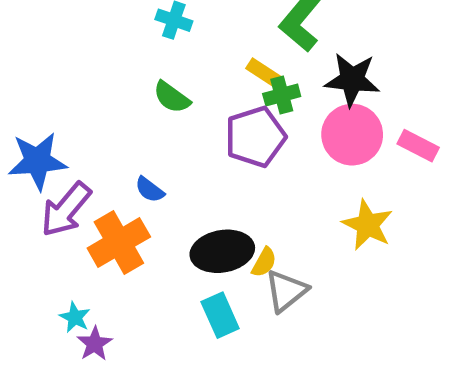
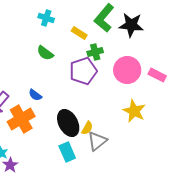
yellow rectangle: (264, 73) -> (79, 33), moved
black star: (352, 80) -> (131, 25), moved
black ellipse: (222, 251) -> (68, 123), turned 72

